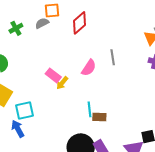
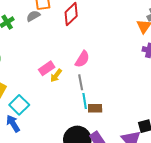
gray line: (113, 57) -> (81, 82), moved
pink rectangle: (53, 75) -> (47, 68), turned -70
cyan square: (25, 111) -> (19, 105), turned -30

